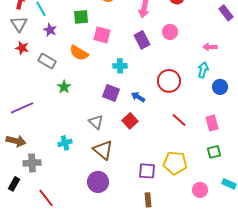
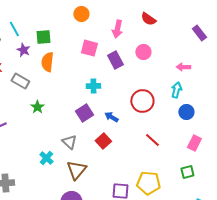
green square: (81, 17) -> (43, 37), moved
pink square: (102, 35) -> (89, 48), moved
orange semicircle: (79, 53) -> (47, 62), moved, turned 66
blue circle: (220, 87) -> (186, 112), moved
purple square: (111, 93) -> (84, 113), turned 36
pink rectangle: (212, 123) -> (194, 143), moved, turned 42
cyan cross: (65, 143) -> (46, 158), moved, turned -32
brown triangle: (103, 150) -> (76, 170), turned 30

